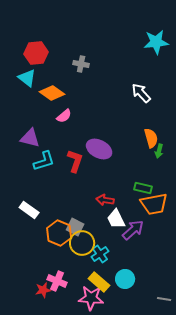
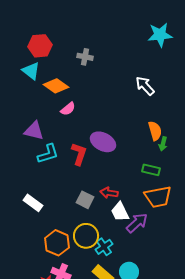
green rectangle: (143, 188) -> (151, 170), moved
gray square: (75, 227) -> (85, 200), moved
orange hexagon: (59, 233) -> (57, 243), moved

